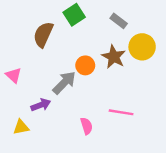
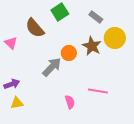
brown semicircle: (43, 34) -> (35, 28), turned -65
pink triangle: (14, 75) -> (11, 43), moved
purple arrow: (41, 105) -> (12, 84), moved

